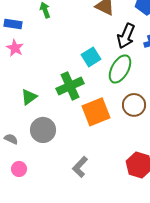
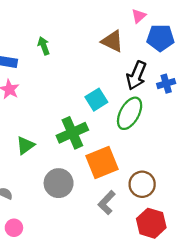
brown circle: (134, 105) -> (142, 184), moved
gray circle: (43, 130) -> (59, 183), moved
gray L-shape: (80, 167) -> (107, 203), moved

